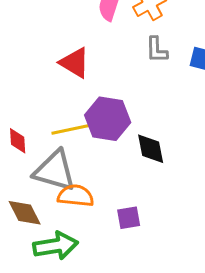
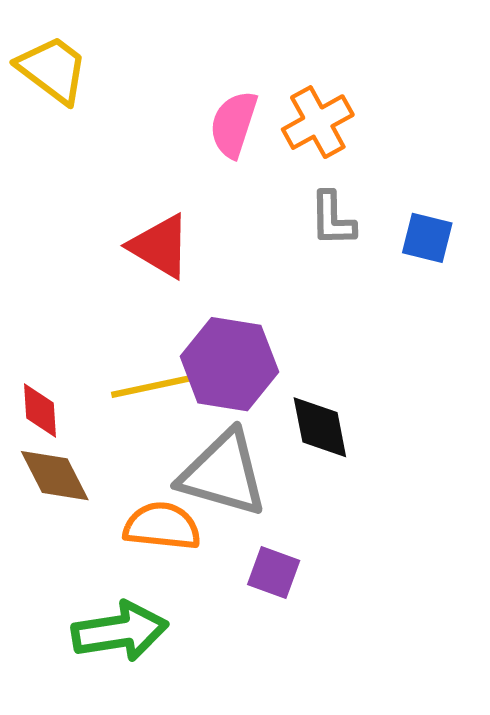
gray triangle: (55, 171) -> (223, 474), moved
brown diamond: (25, 213) -> (55, 476), moved
purple square: (129, 218) -> (274, 572), turned 30

